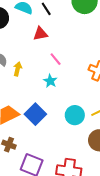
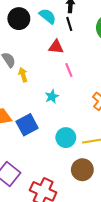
pink line: (56, 59) -> (69, 70), moved
yellow arrow: (18, 69) -> (23, 75), turned -48

